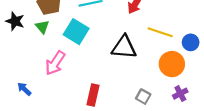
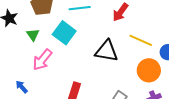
green triangle: (42, 27) -> (33, 35), moved
blue arrow: (24, 89) -> (22, 87), moved

